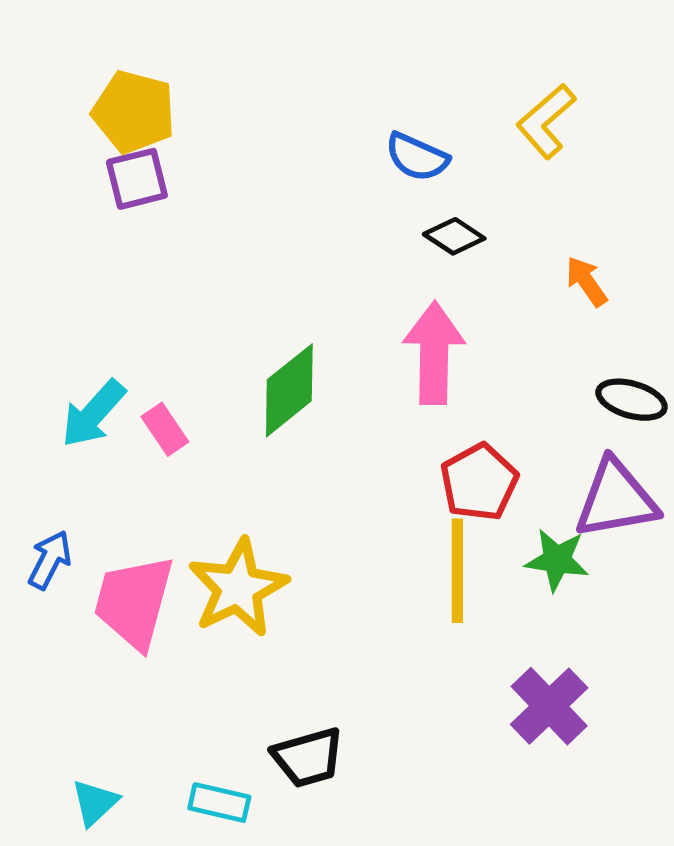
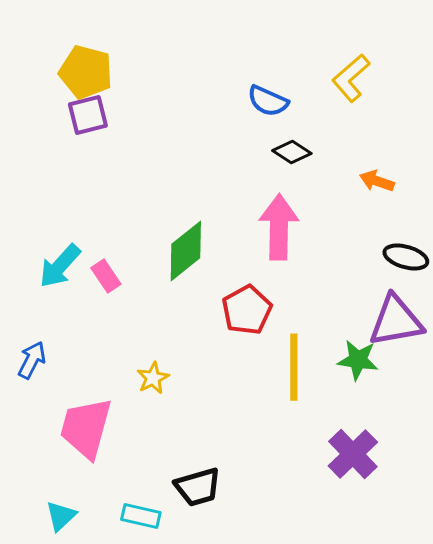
orange arrow: (586, 281) -> (377, 181), turned -36
red pentagon: (479, 482) -> (247, 310), moved
yellow star: (238, 588) -> (153, 378), size x0.5
pink trapezoid: (134, 602) -> (86, 428), moved

